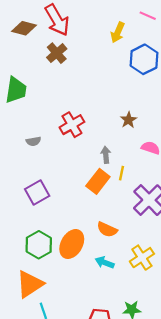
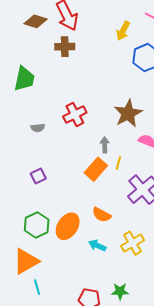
brown cross: (57, 53) -> (65, 47), turned 36
brown star: (128, 120) -> (128, 113), size x1.8
purple square: (37, 192) -> (38, 176), size x0.7

